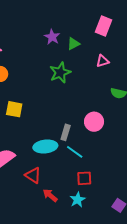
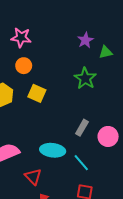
green star: (60, 73) -> (85, 78), turned -30
yellow square: (14, 109) -> (37, 93), moved
gray rectangle: (66, 132) -> (82, 128), moved

